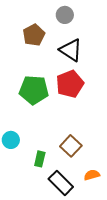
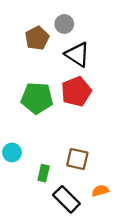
gray circle: (65, 15) -> (64, 24), moved
brown square: (71, 146) -> (77, 159), turned -30

